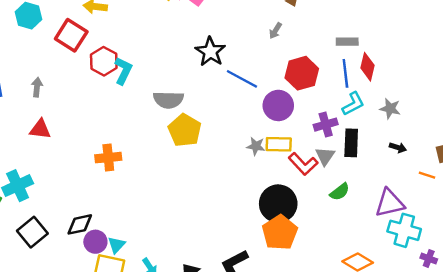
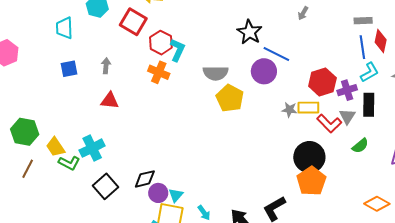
red hexagon: (302, 73) -> (322, 82), moved
purple circle: (278, 105) -> (264, 71), moved
orange cross: (108, 158) -> (159, 72), moved, turned 30

